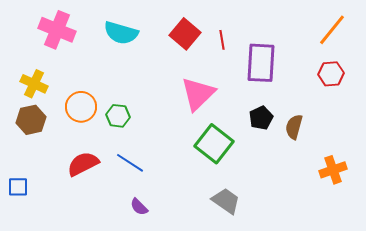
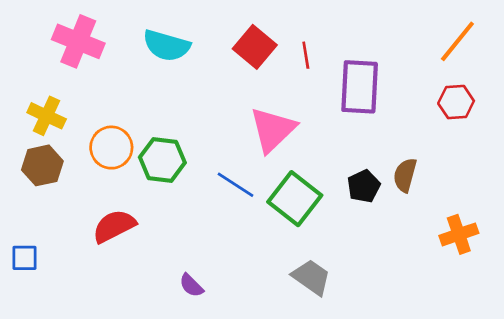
green hexagon: (118, 116) -> (162, 160), size x1.4
black pentagon: (261, 118) -> (364, 186), moved
blue line: (130, 163) -> (235, 185), moved

